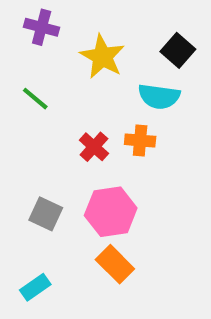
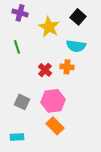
black square: (178, 50) -> (78, 17), moved
green line: (35, 99) -> (17, 47), turned 32
cyan rectangle: (35, 287) -> (17, 137), turned 32

